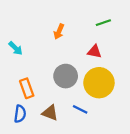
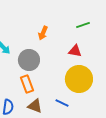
gray circle: (66, 76) -> (29, 60), moved
orange rectangle: (27, 88) -> (27, 84), moved

